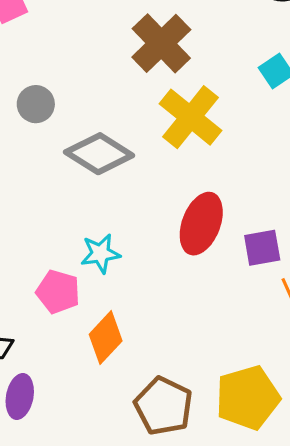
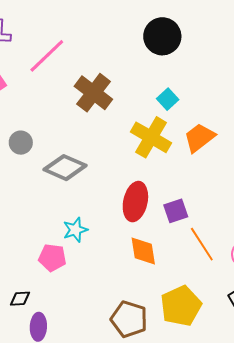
yellow cross: (191, 117) -> (151, 137), moved
orange diamond: (106, 338) -> (143, 251), moved, turned -44

